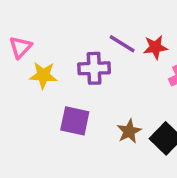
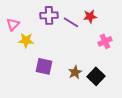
red star: (155, 47) -> (90, 16), moved
purple cross: (94, 68) -> (49, 15), moved

